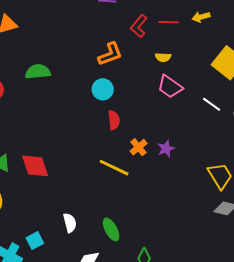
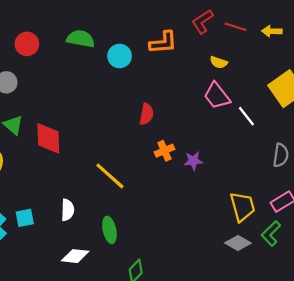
cyan circle: (103, 89) -> (120, 56), moved
white line: (212, 104) -> (246, 116), moved
yellow line: (114, 168) -> (110, 176), moved

